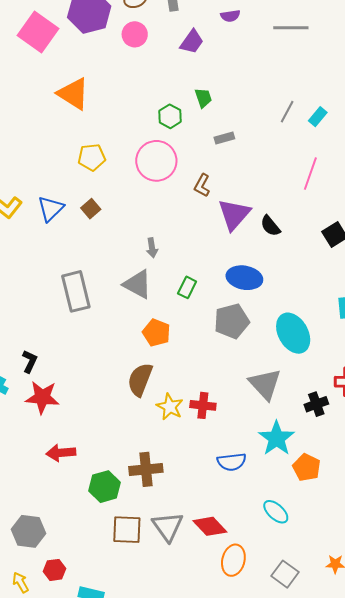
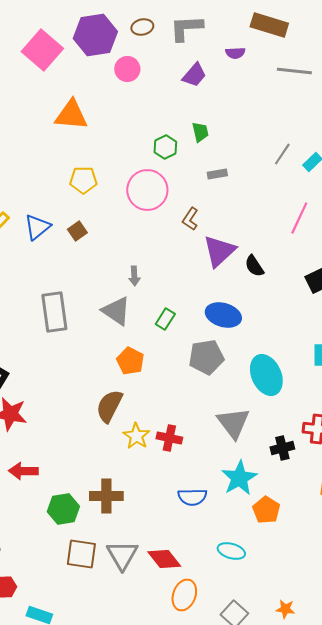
pink circle: (135, 34) -> (127, 69), moved
orange triangle: (73, 94) -> (71, 115), turned -33
cyan ellipse: (276, 512) -> (231, 551), turned -32

